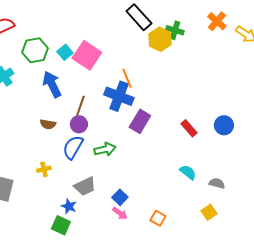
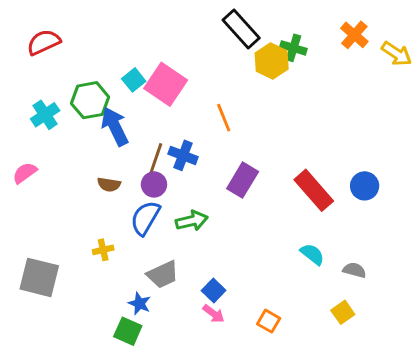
green hexagon: (35, 50) -> (90, 100), moved
blue cross: (119, 96) -> (183, 155), moved, size x0.7
red rectangle: (189, 128) -> (314, 190), size x1.6

